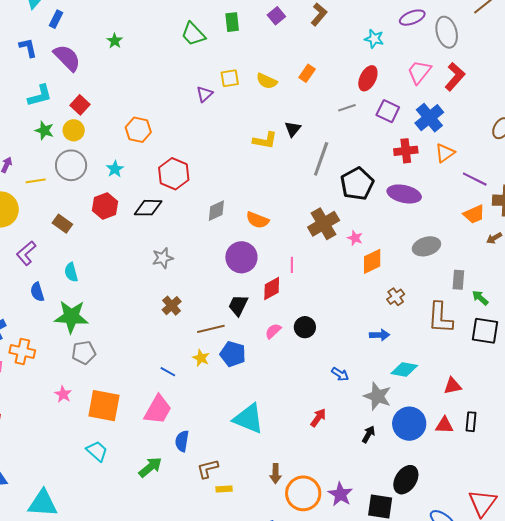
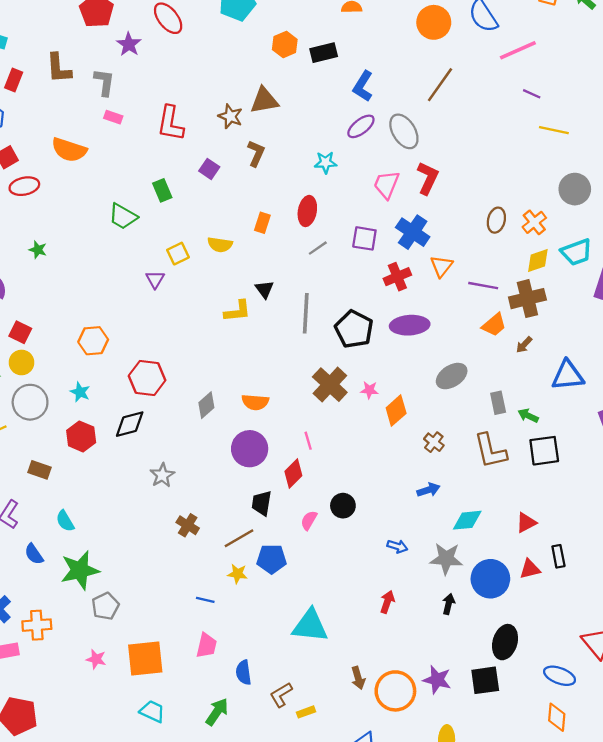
red ellipse: (368, 78) -> (307, 211), moved
pink trapezoid: (158, 410) -> (207, 645), size x0.7

